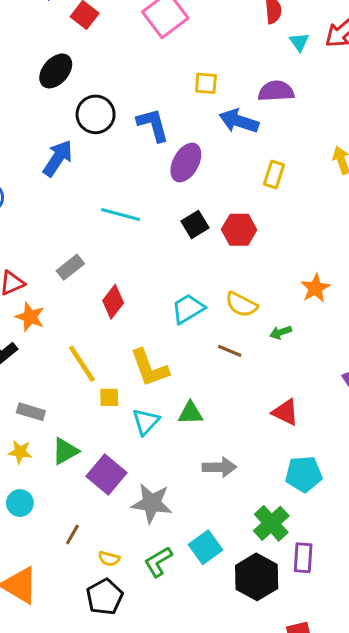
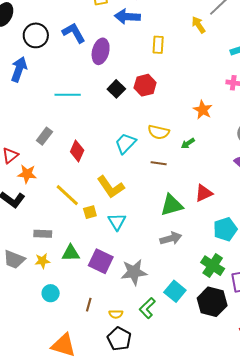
red triangle: (285, 412) -> (204, 193), turned -36
green triangle: (191, 413) -> (172, 205), moved, size x1.4
green triangle: (65, 451) -> (71, 253), turned 42

